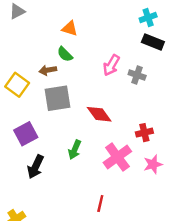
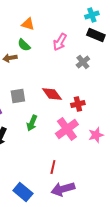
pink arrow: (111, 65) -> (60, 42), moved
gray cross: (137, 75) -> (83, 62), turned 32
gray square: (58, 98) -> (18, 96), moved, size x0.7
red cross: (144, 133) -> (78, 104), moved

